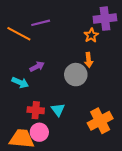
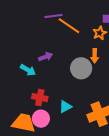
orange line: (19, 34) -> (69, 26), moved
cyan triangle: (58, 110) -> (65, 107), moved, turned 32

